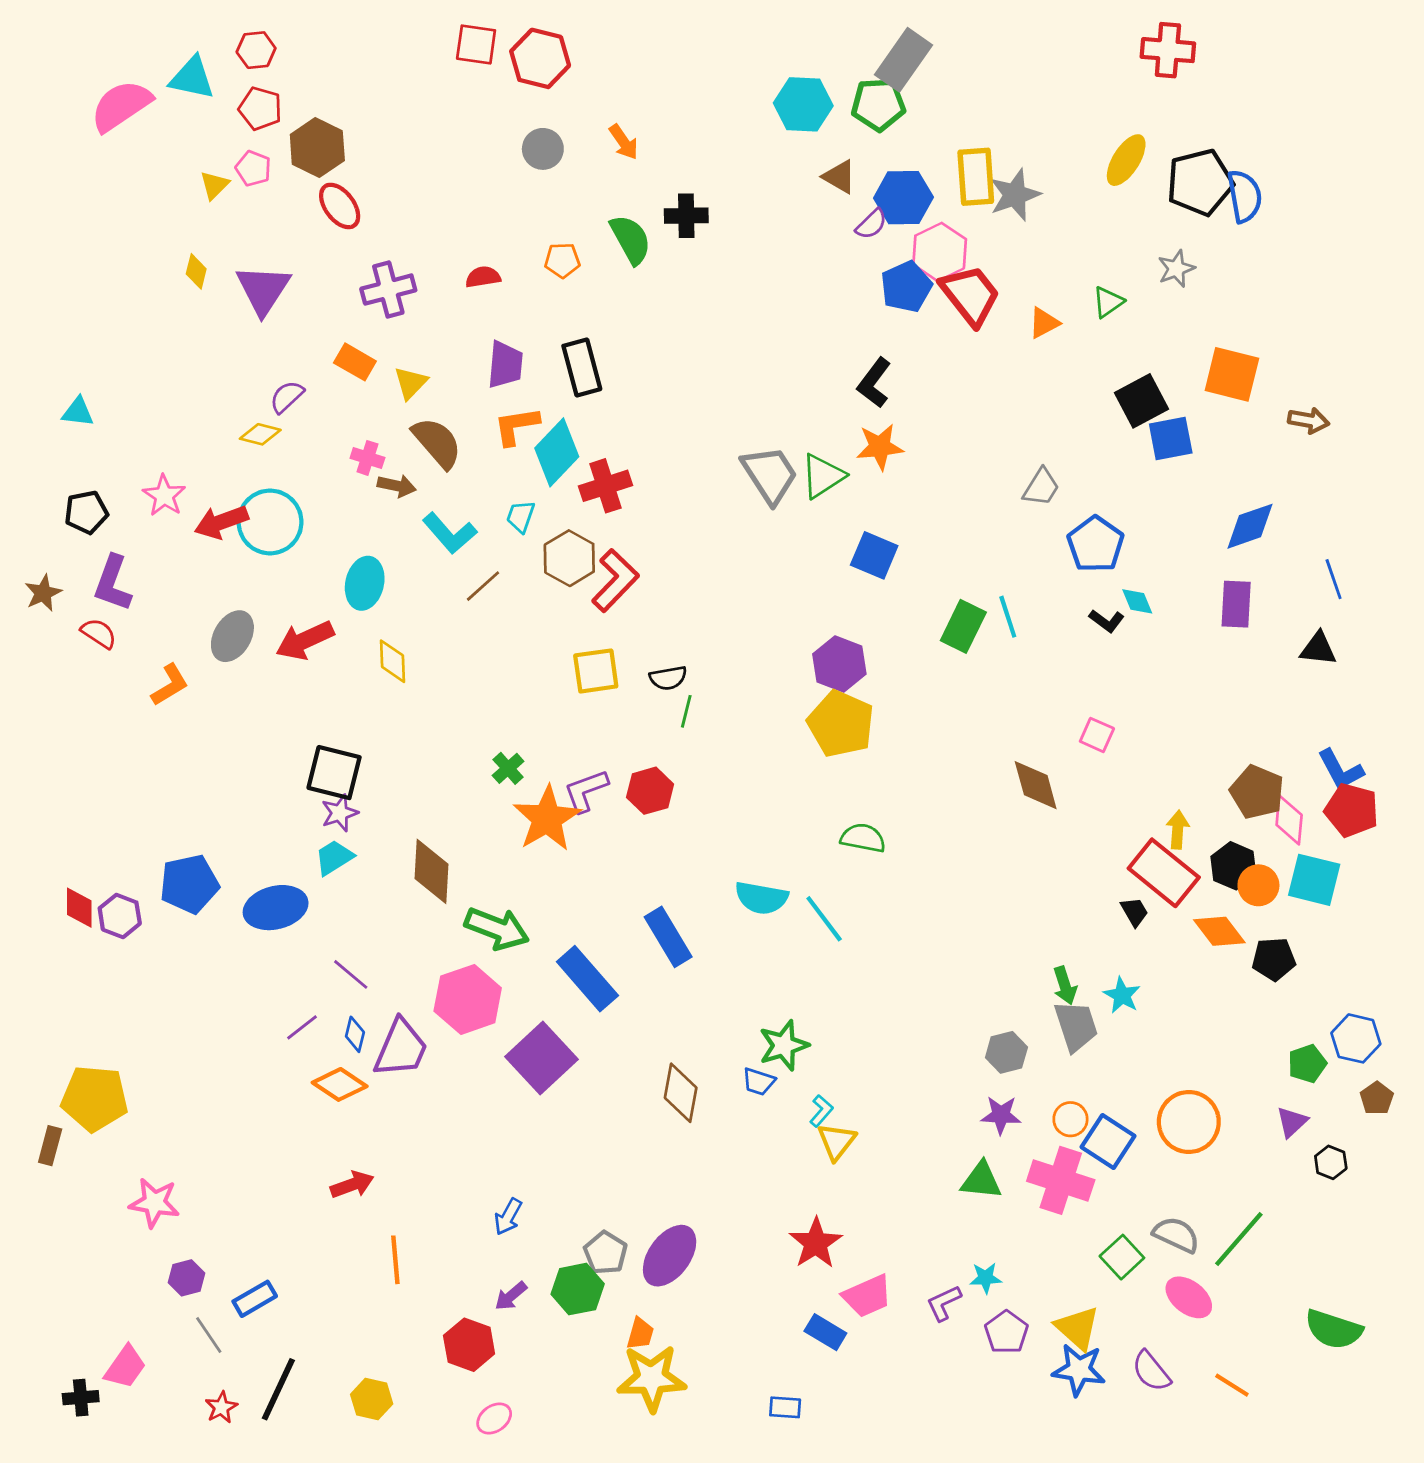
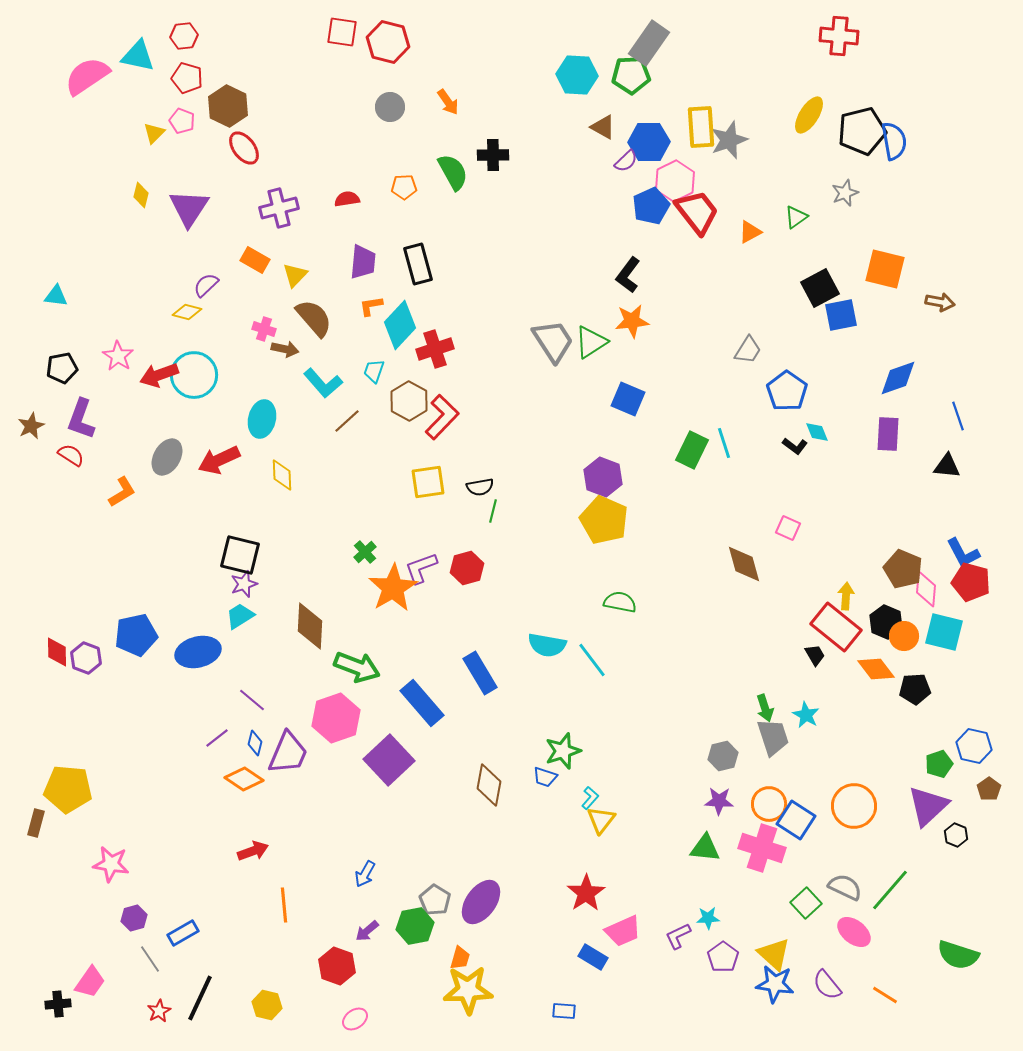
orange L-shape: (516, 426) -> (371, 306), size x0.7
orange circle: (1070, 1119) -> (769, 804), size x1.4
purple triangle: (1292, 1122) -> (928, 806), size x1.8

